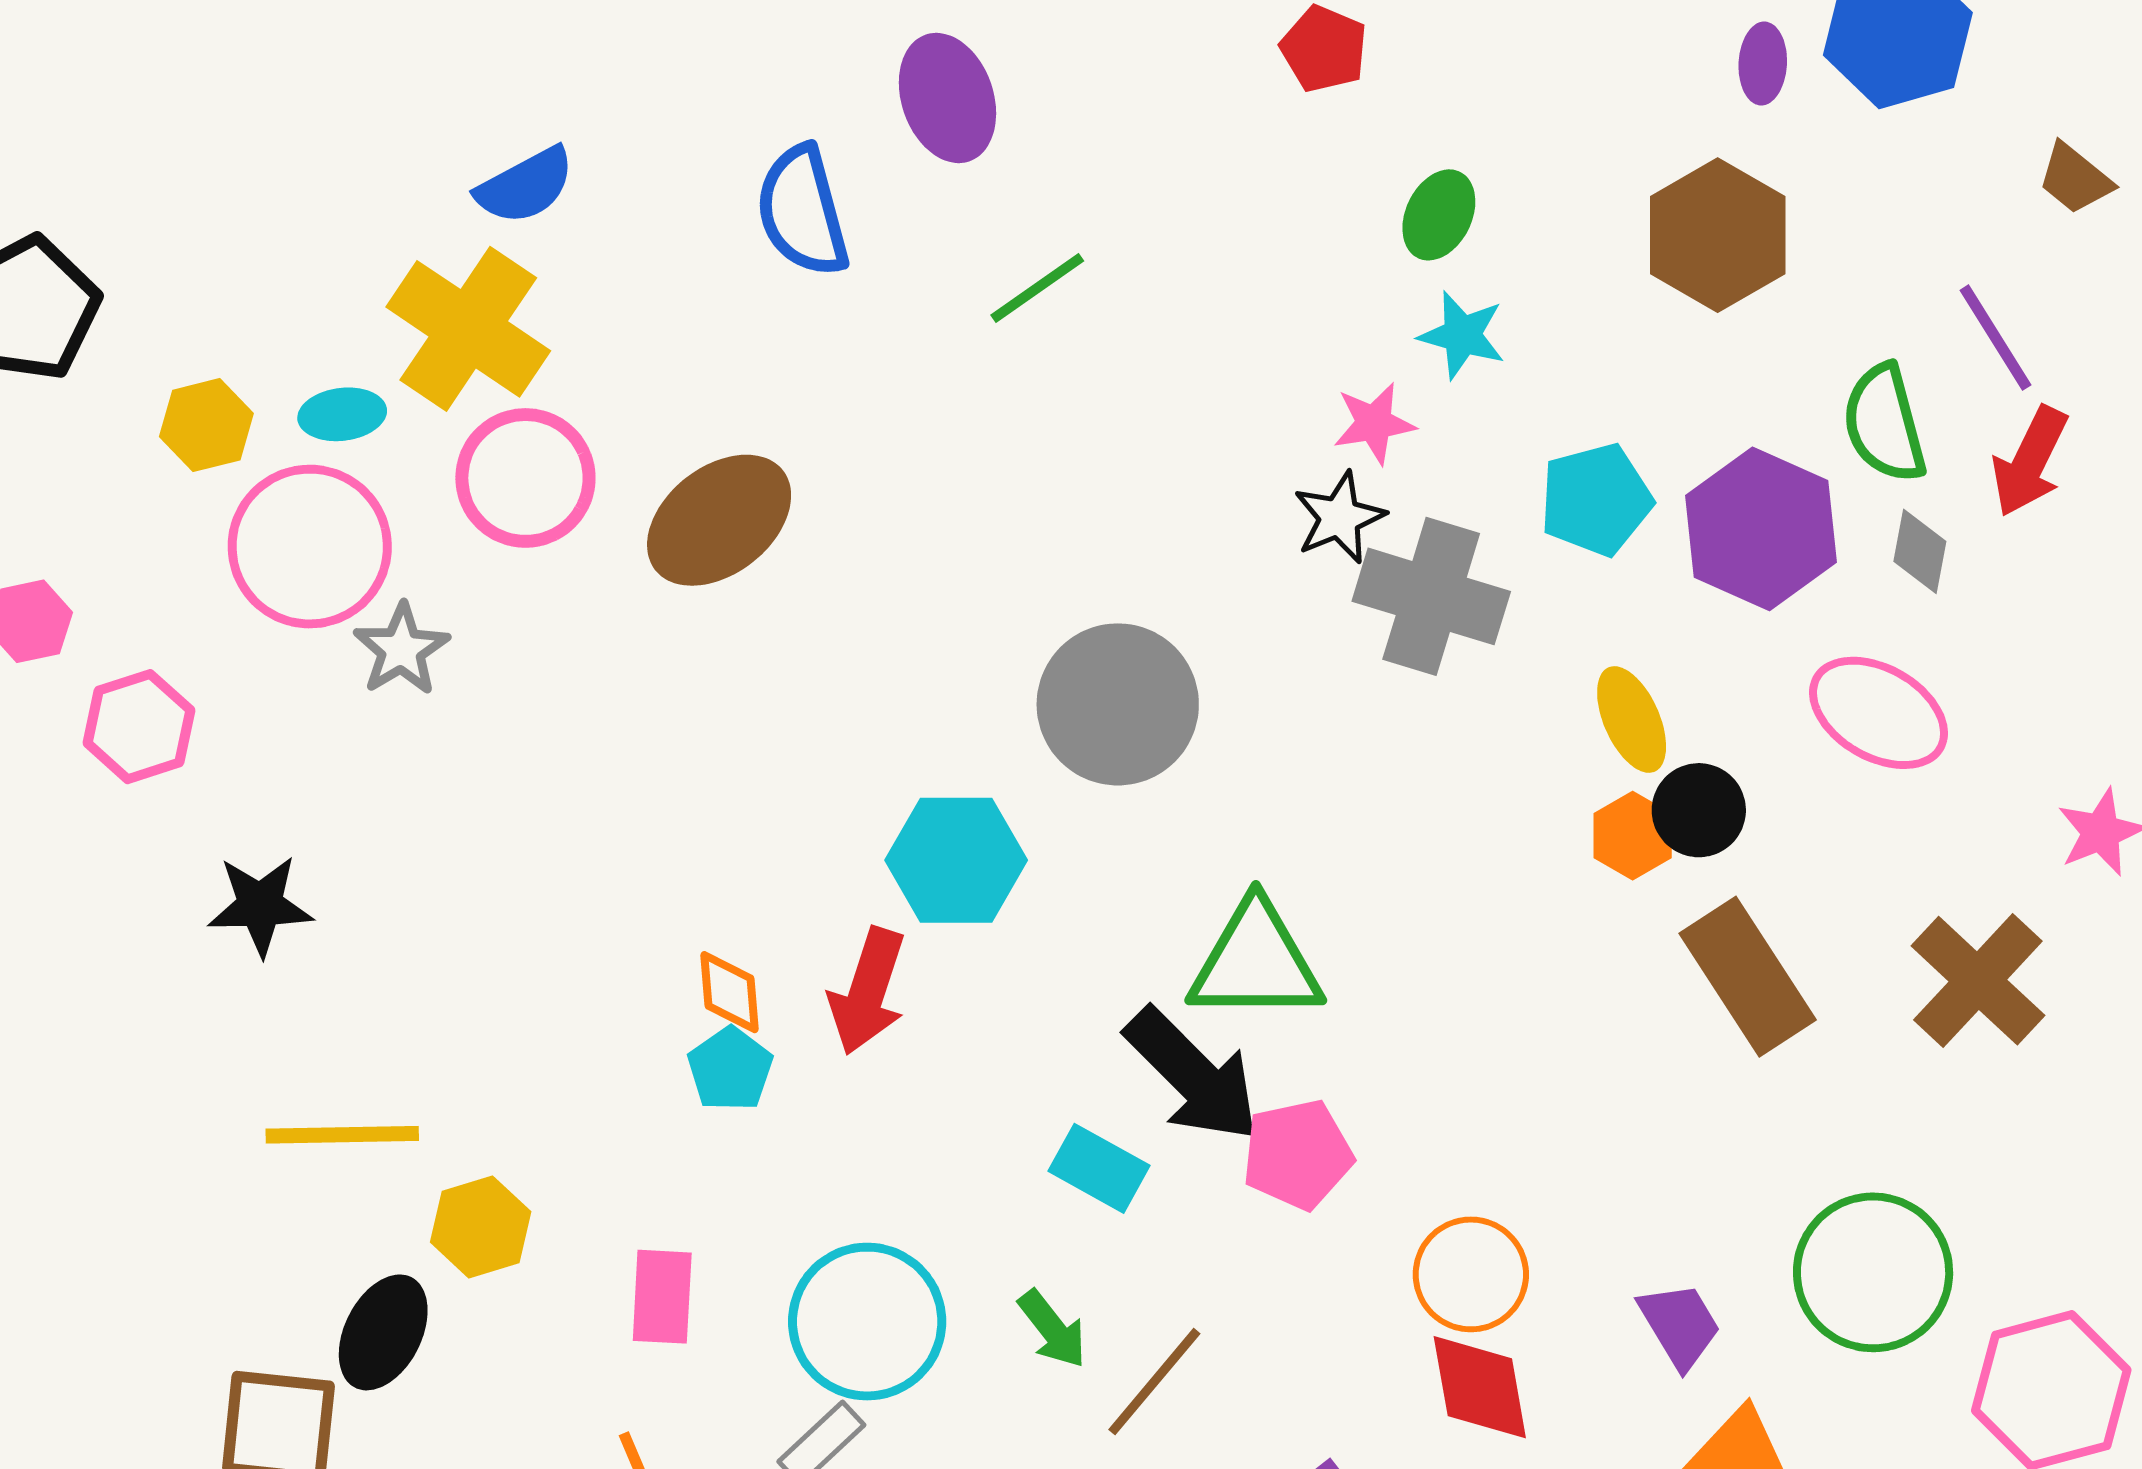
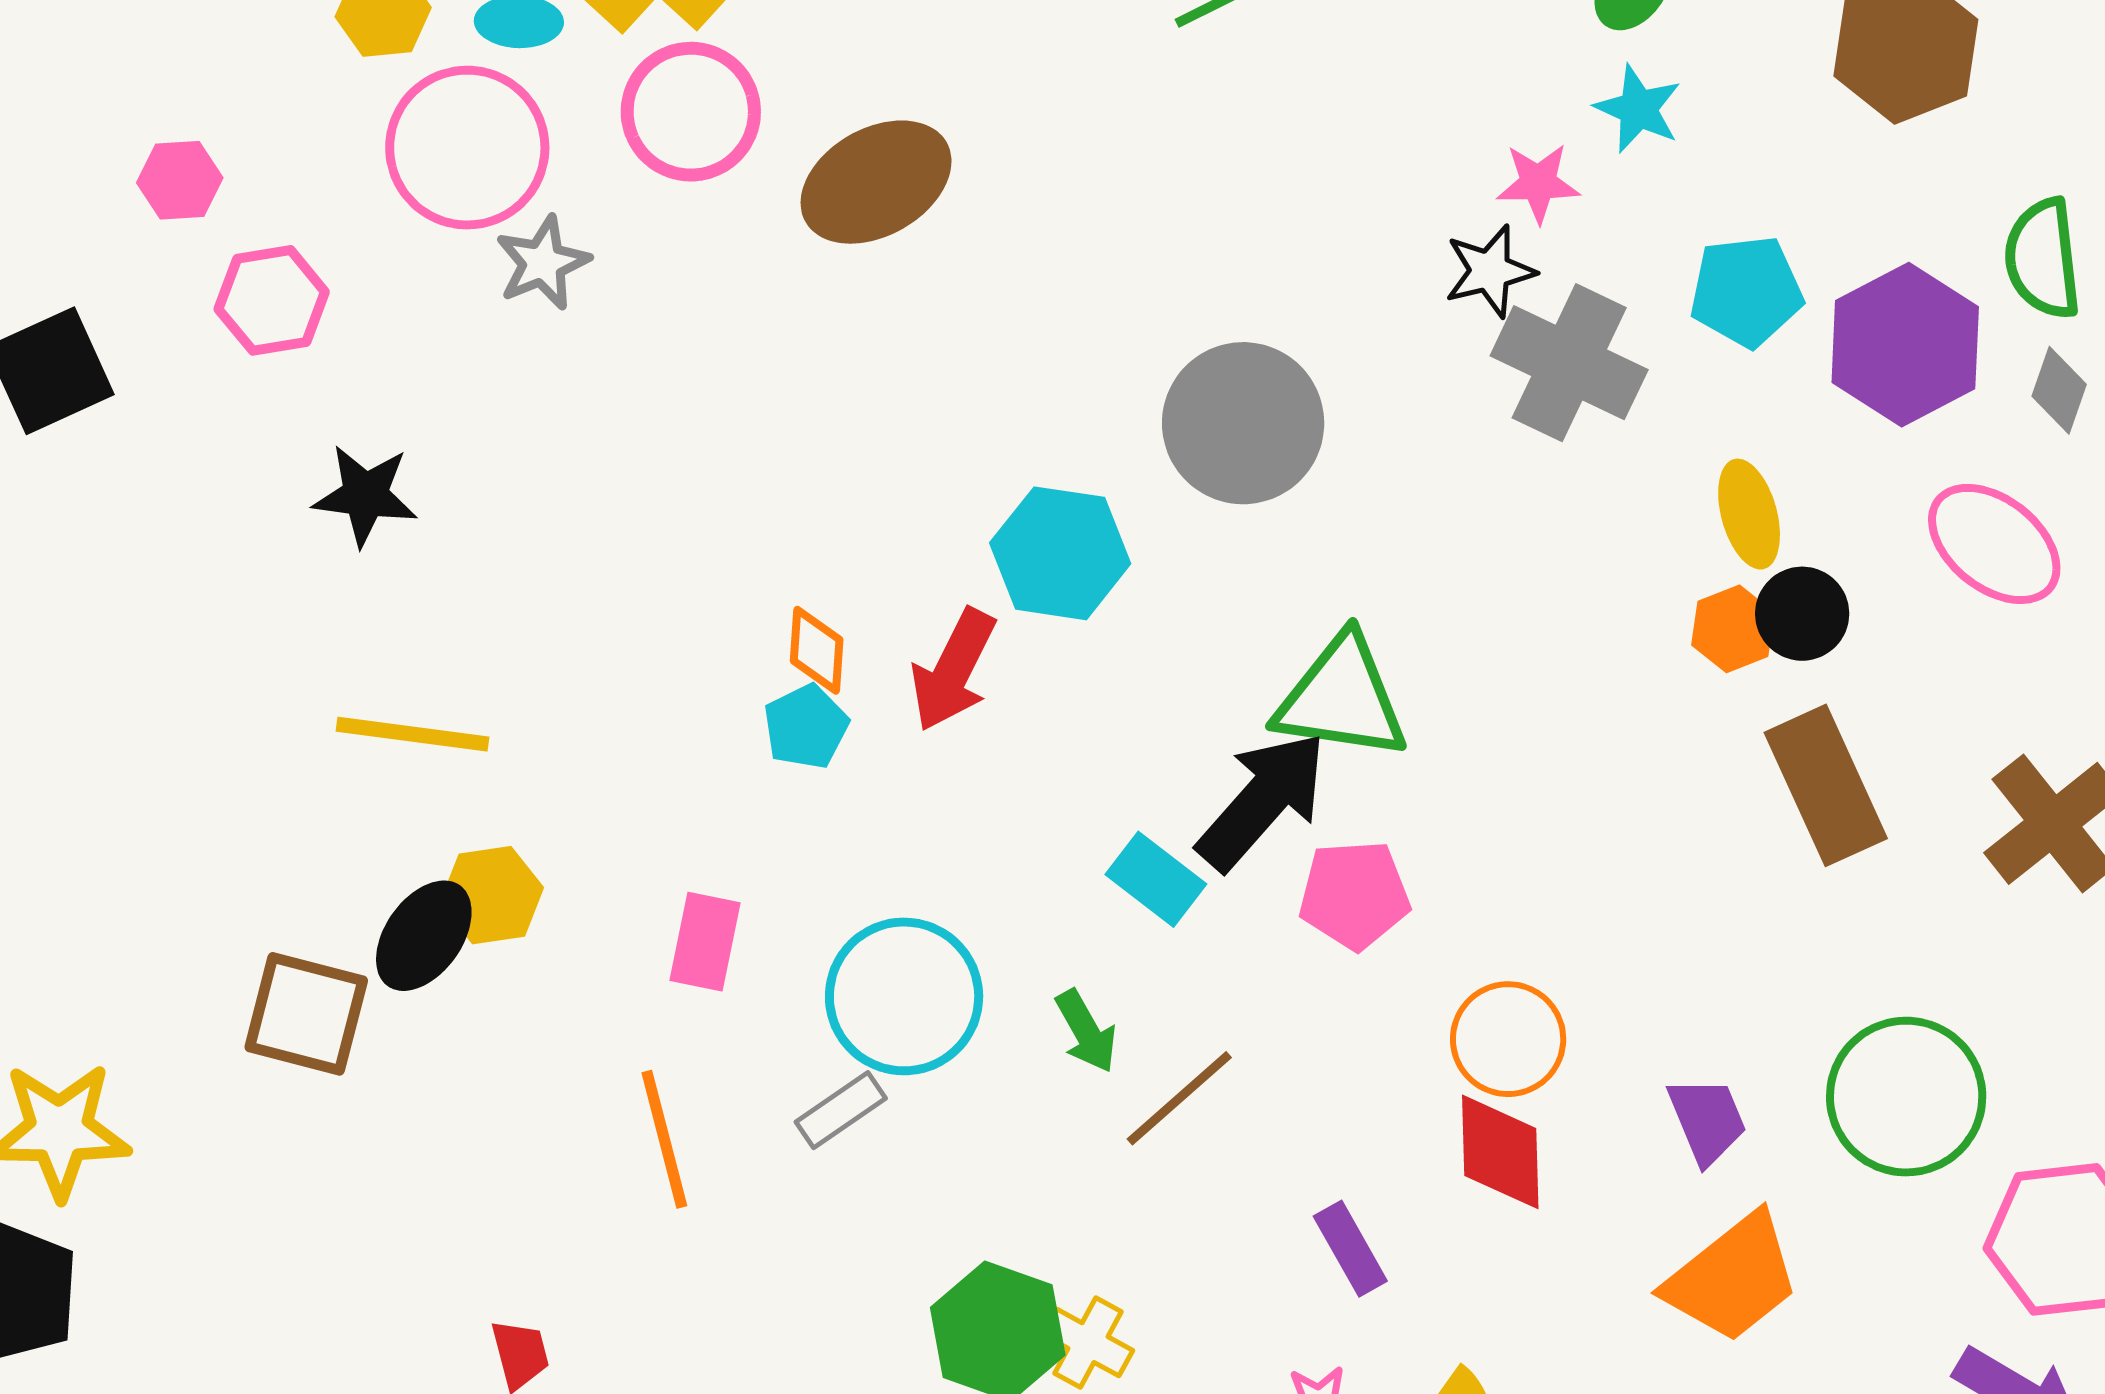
black arrow: (1193, 1075) -> (1262, 801), turned -102
yellow hexagon: (481, 1227) -> (492, 895), moved

